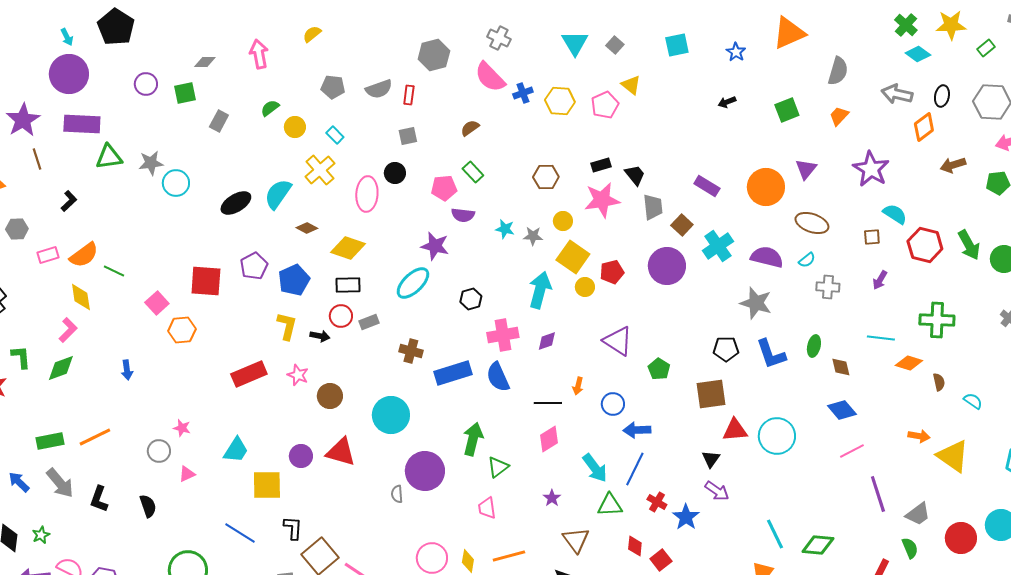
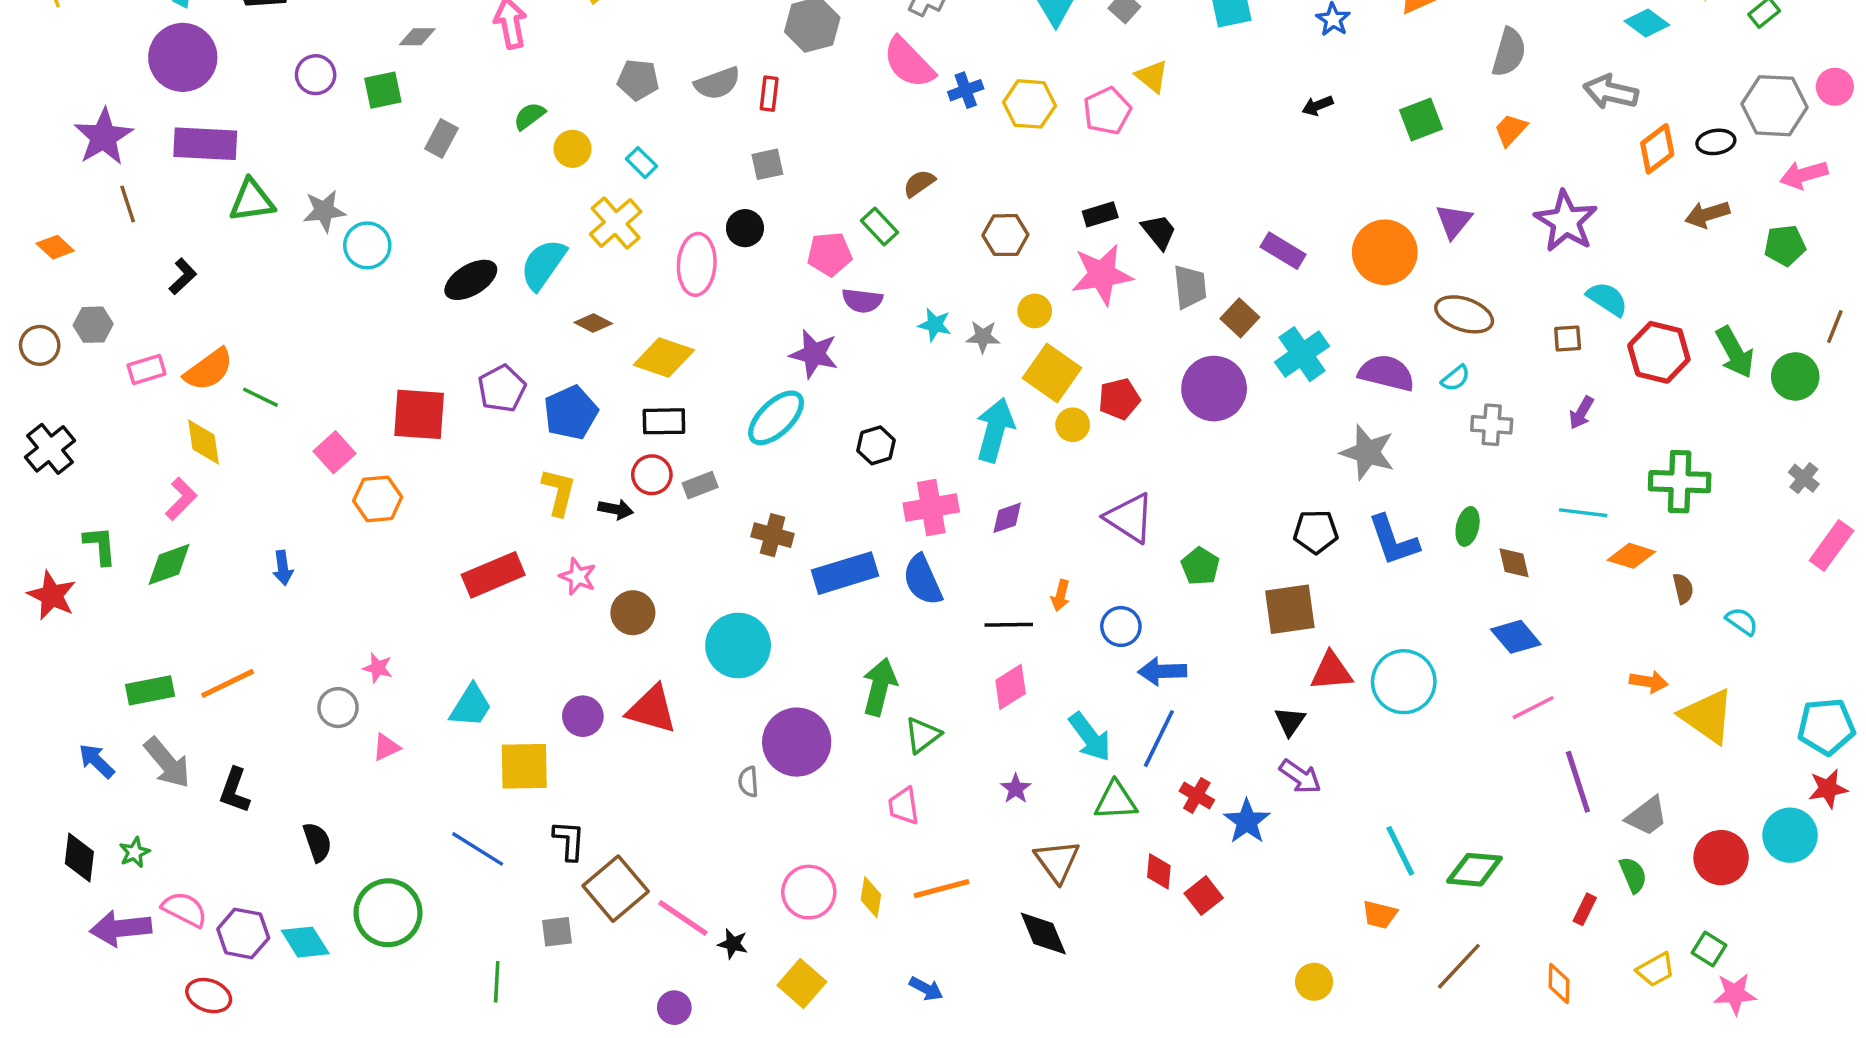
black ellipse: (942, 96) -> (1716, 142), moved, turned 70
brown semicircle: (470, 128) -> (919, 183), moved
black semicircle: (148, 506) -> (317, 842), moved

